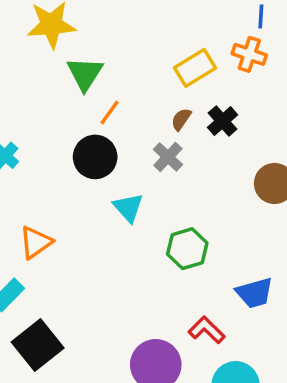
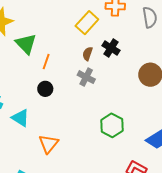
black circle: (95, 157) -> (45, 89), size x0.6
cyan triangle: (128, 208) -> (20, 118), moved
orange triangle: (36, 242) -> (49, 144), moved

